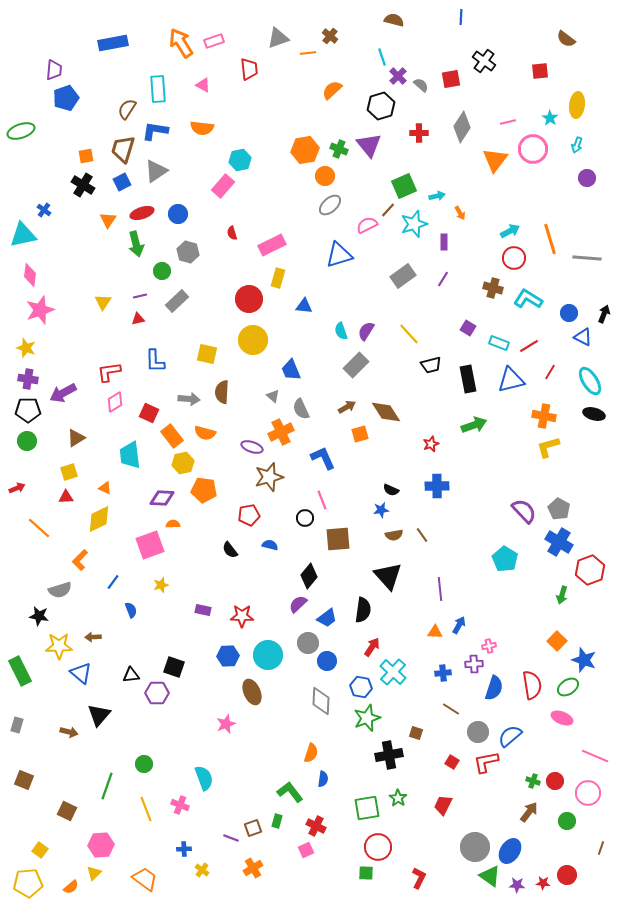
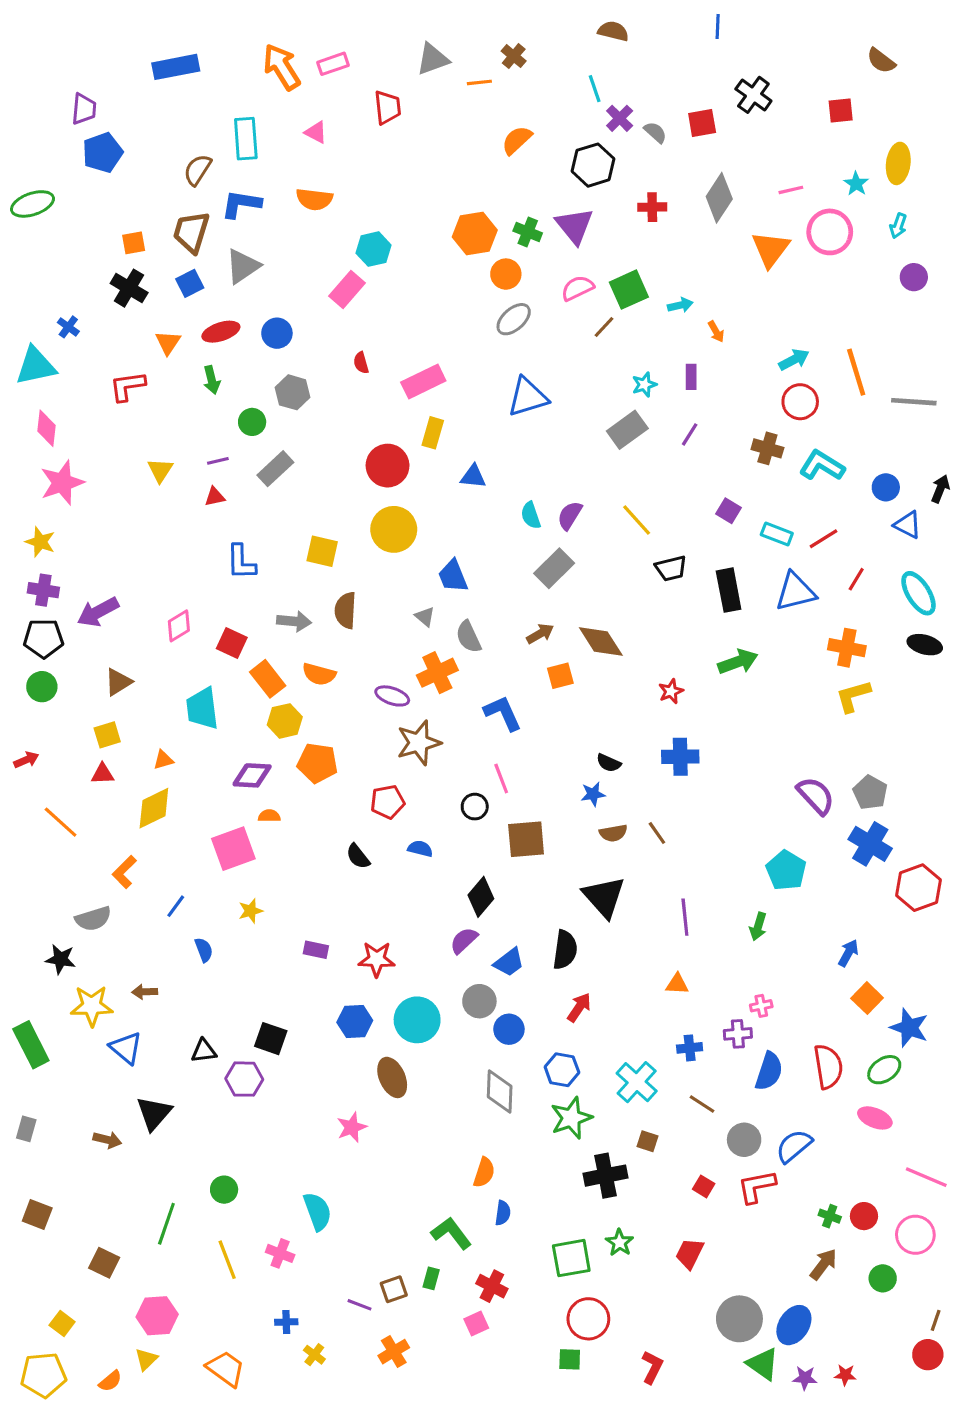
cyan star: (414, 224) -> (644, 385), moved, size x0.6
pink semicircle: (367, 225) -> (577, 288), moved
green arrow: (136, 244) -> (212, 380), size x0.7
red L-shape: (109, 372) -> (127, 386), moved
orange triangle: (105, 488) -> (163, 760), turned -40
green arrow: (562, 595) -> (758, 926), moved
blue arrow: (459, 625) -> (848, 953), moved
cyan cross: (393, 672) -> (637, 1082), moved
red circle: (567, 875) -> (928, 1355), moved

